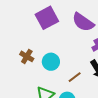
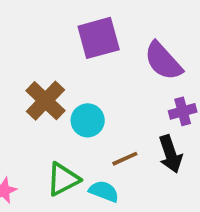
brown cross: (27, 56) -> (45, 101), size x1.5

